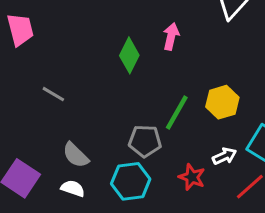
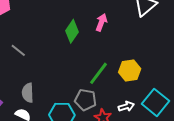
gray pentagon: (145, 141) -> (86, 100), moved
gray semicircle: (76, 155) -> (28, 93), turned 36

